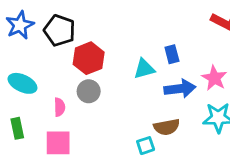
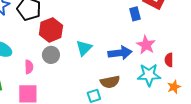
blue rectangle: (172, 54) -> (135, 14), moved
cyan triangle: (144, 69) -> (84, 48), moved, turned -30

